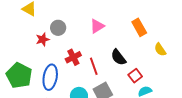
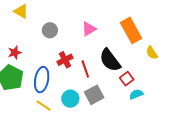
orange rectangle: (139, 27) -> (131, 30), size x1.4
red star: (43, 39) -> (15, 53), moved
black semicircle: (118, 57) -> (110, 60), size x1.4

